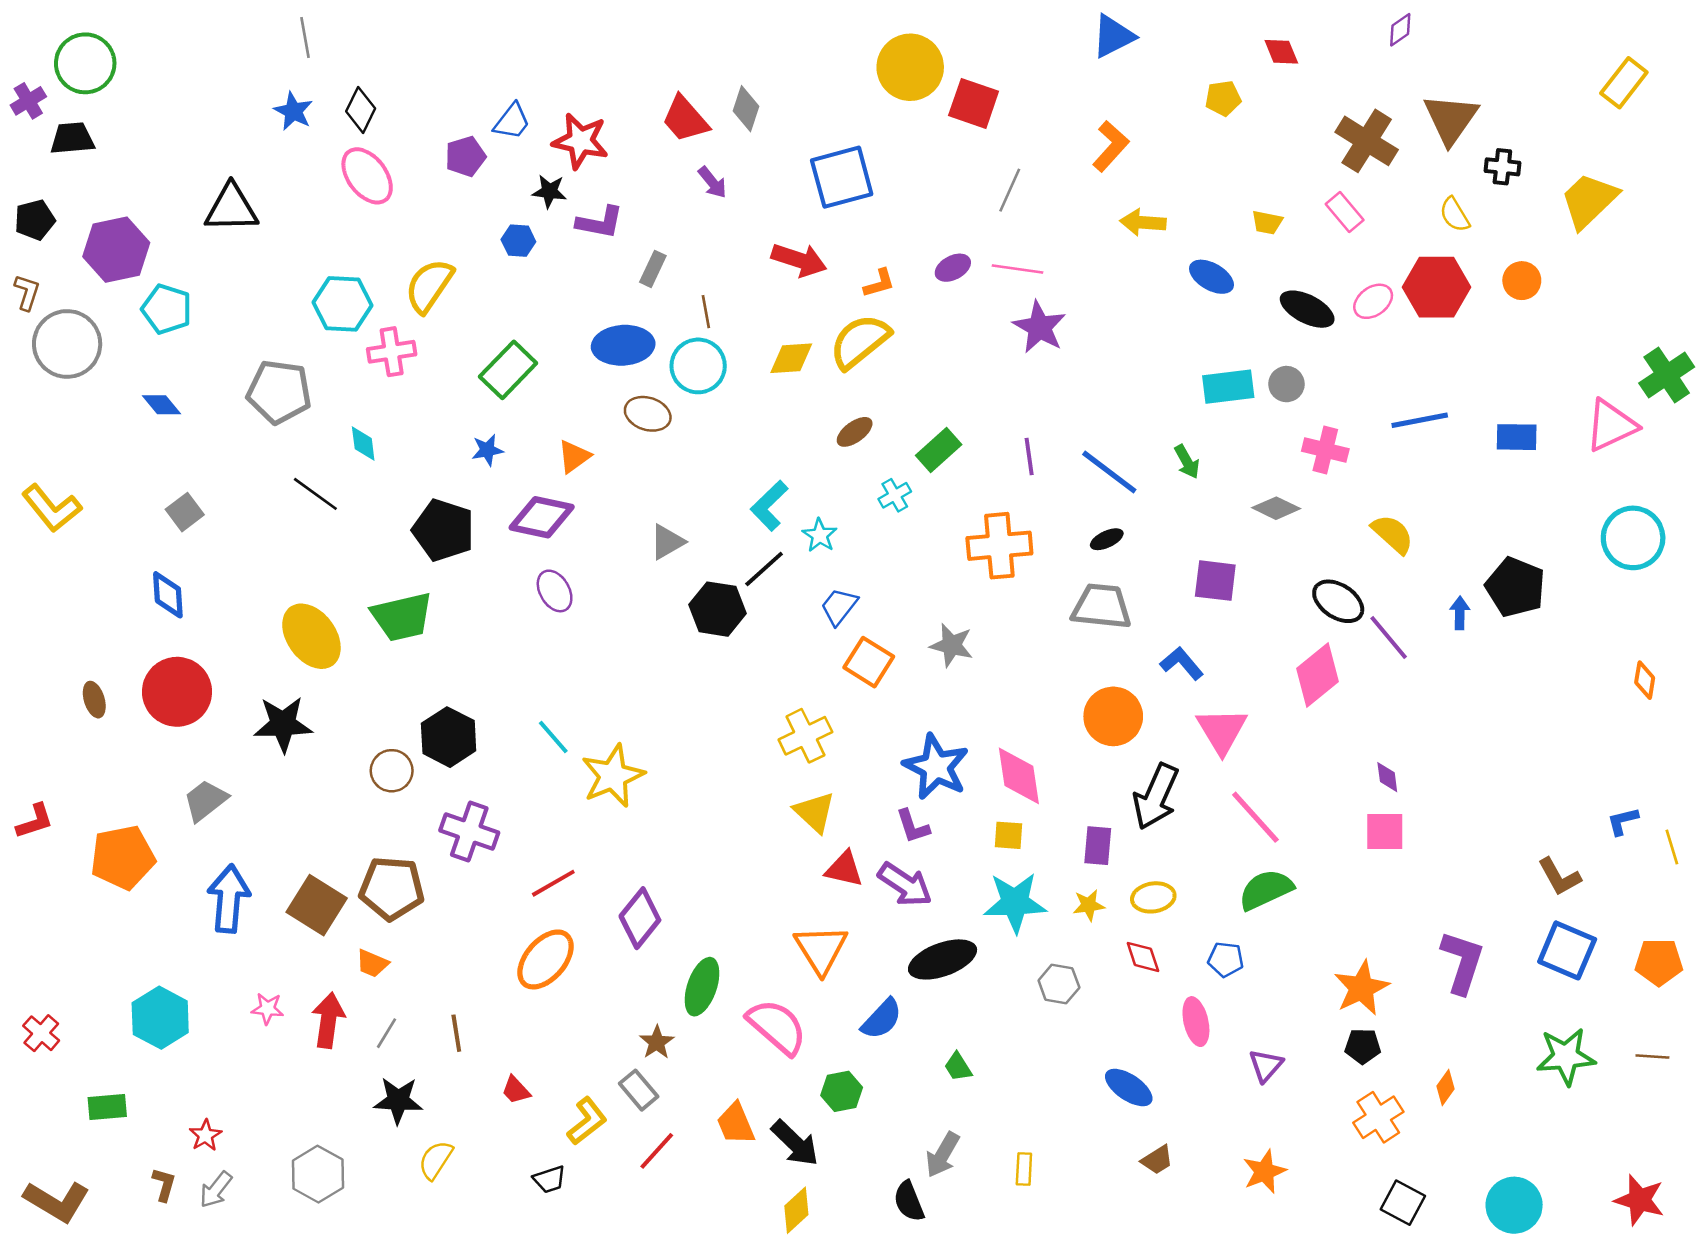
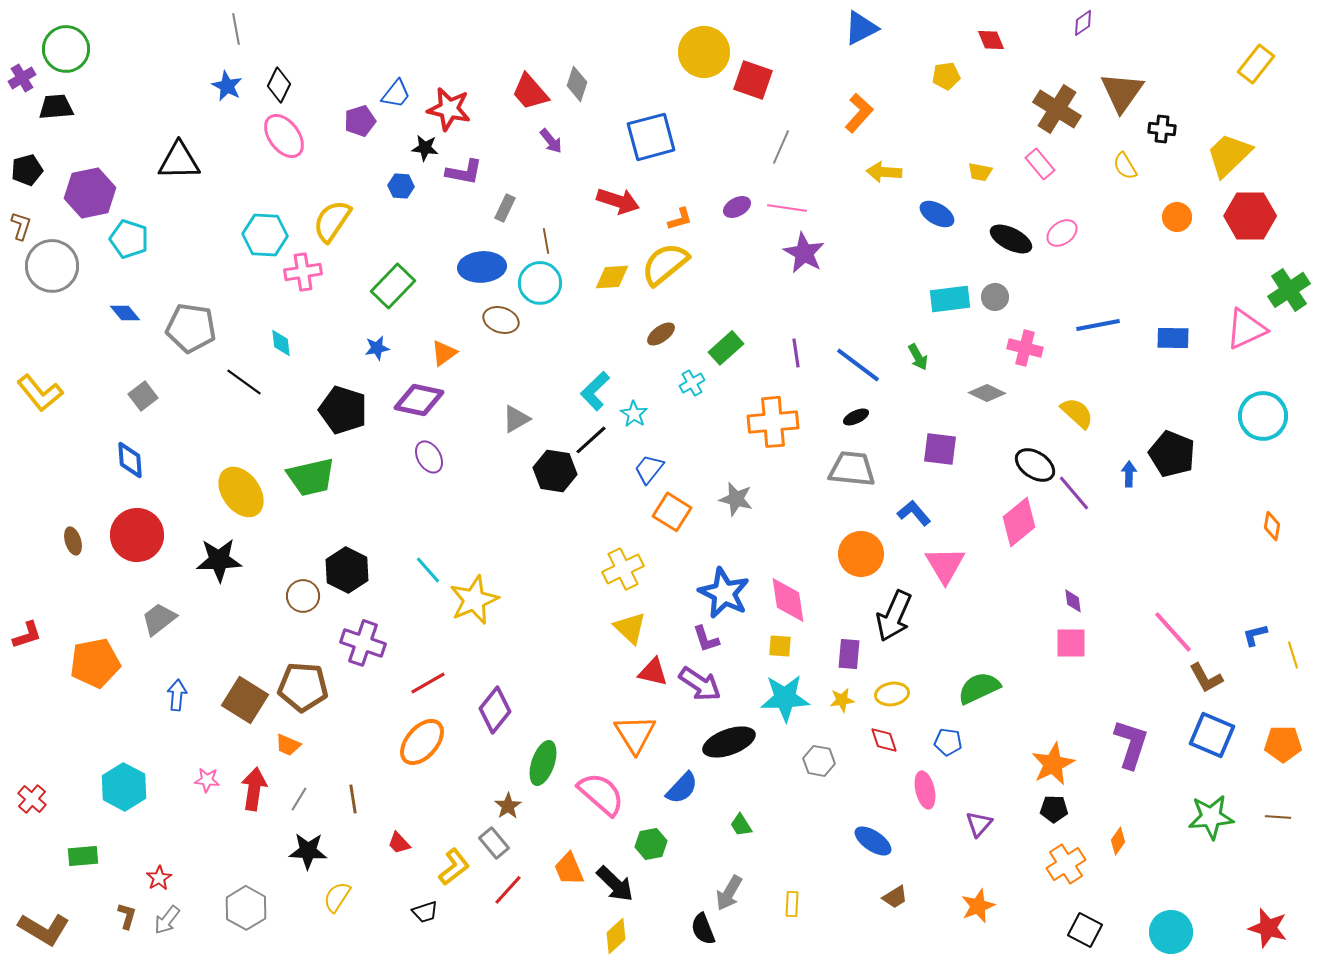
red hexagon: (1436, 287) -> (1250, 216), moved
gray pentagon: (279, 392) -> (191, 328), moved
pink line: (1255, 817) -> (1173, 632), moved
blue arrow: (229, 899) -> (177, 695), size x0.6

